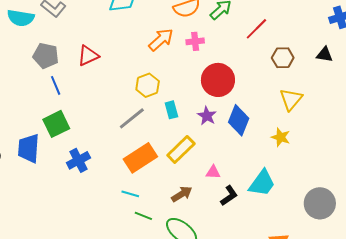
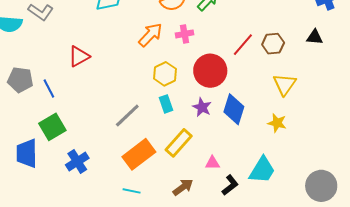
red line: (256, 29) -> (243, 45), moved
gray pentagon: (46, 56) -> (20, 80), moved
yellow hexagon: (148, 85) -> (165, 74), moved

